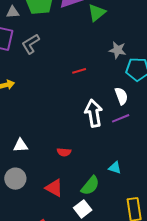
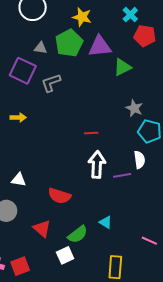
red line: (79, 71) -> (91, 133), moved
white semicircle: (121, 96) -> (139, 160), moved
red semicircle: (64, 152) -> (59, 196), size x1.6

